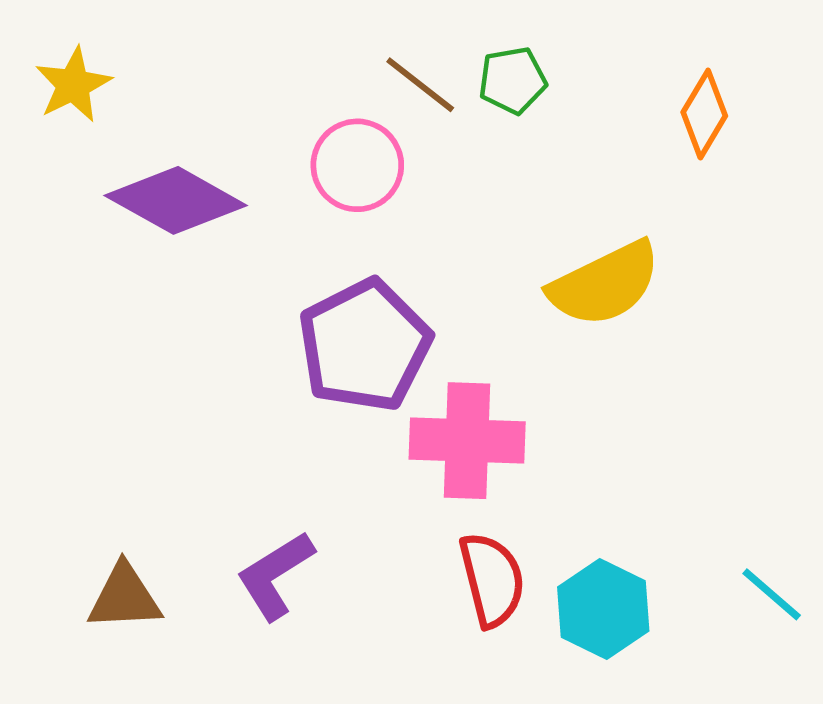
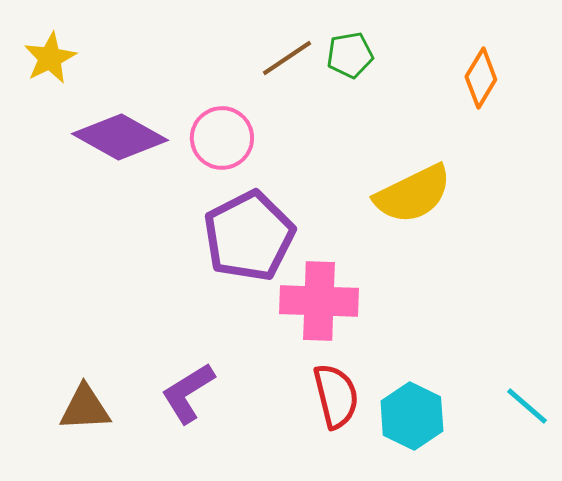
brown line: (420, 85) -> (287, 58), turned -72
pink circle: (357, 165) -> (222, 138), moved

